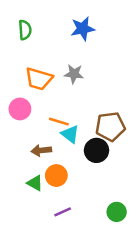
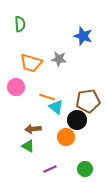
blue star: (83, 29) -> (83, 36), moved, turned 30
brown arrow: (41, 150) -> (33, 129), moved
orange circle: (56, 176) -> (66, 137), moved
green circle: (117, 212) -> (85, 169), moved

